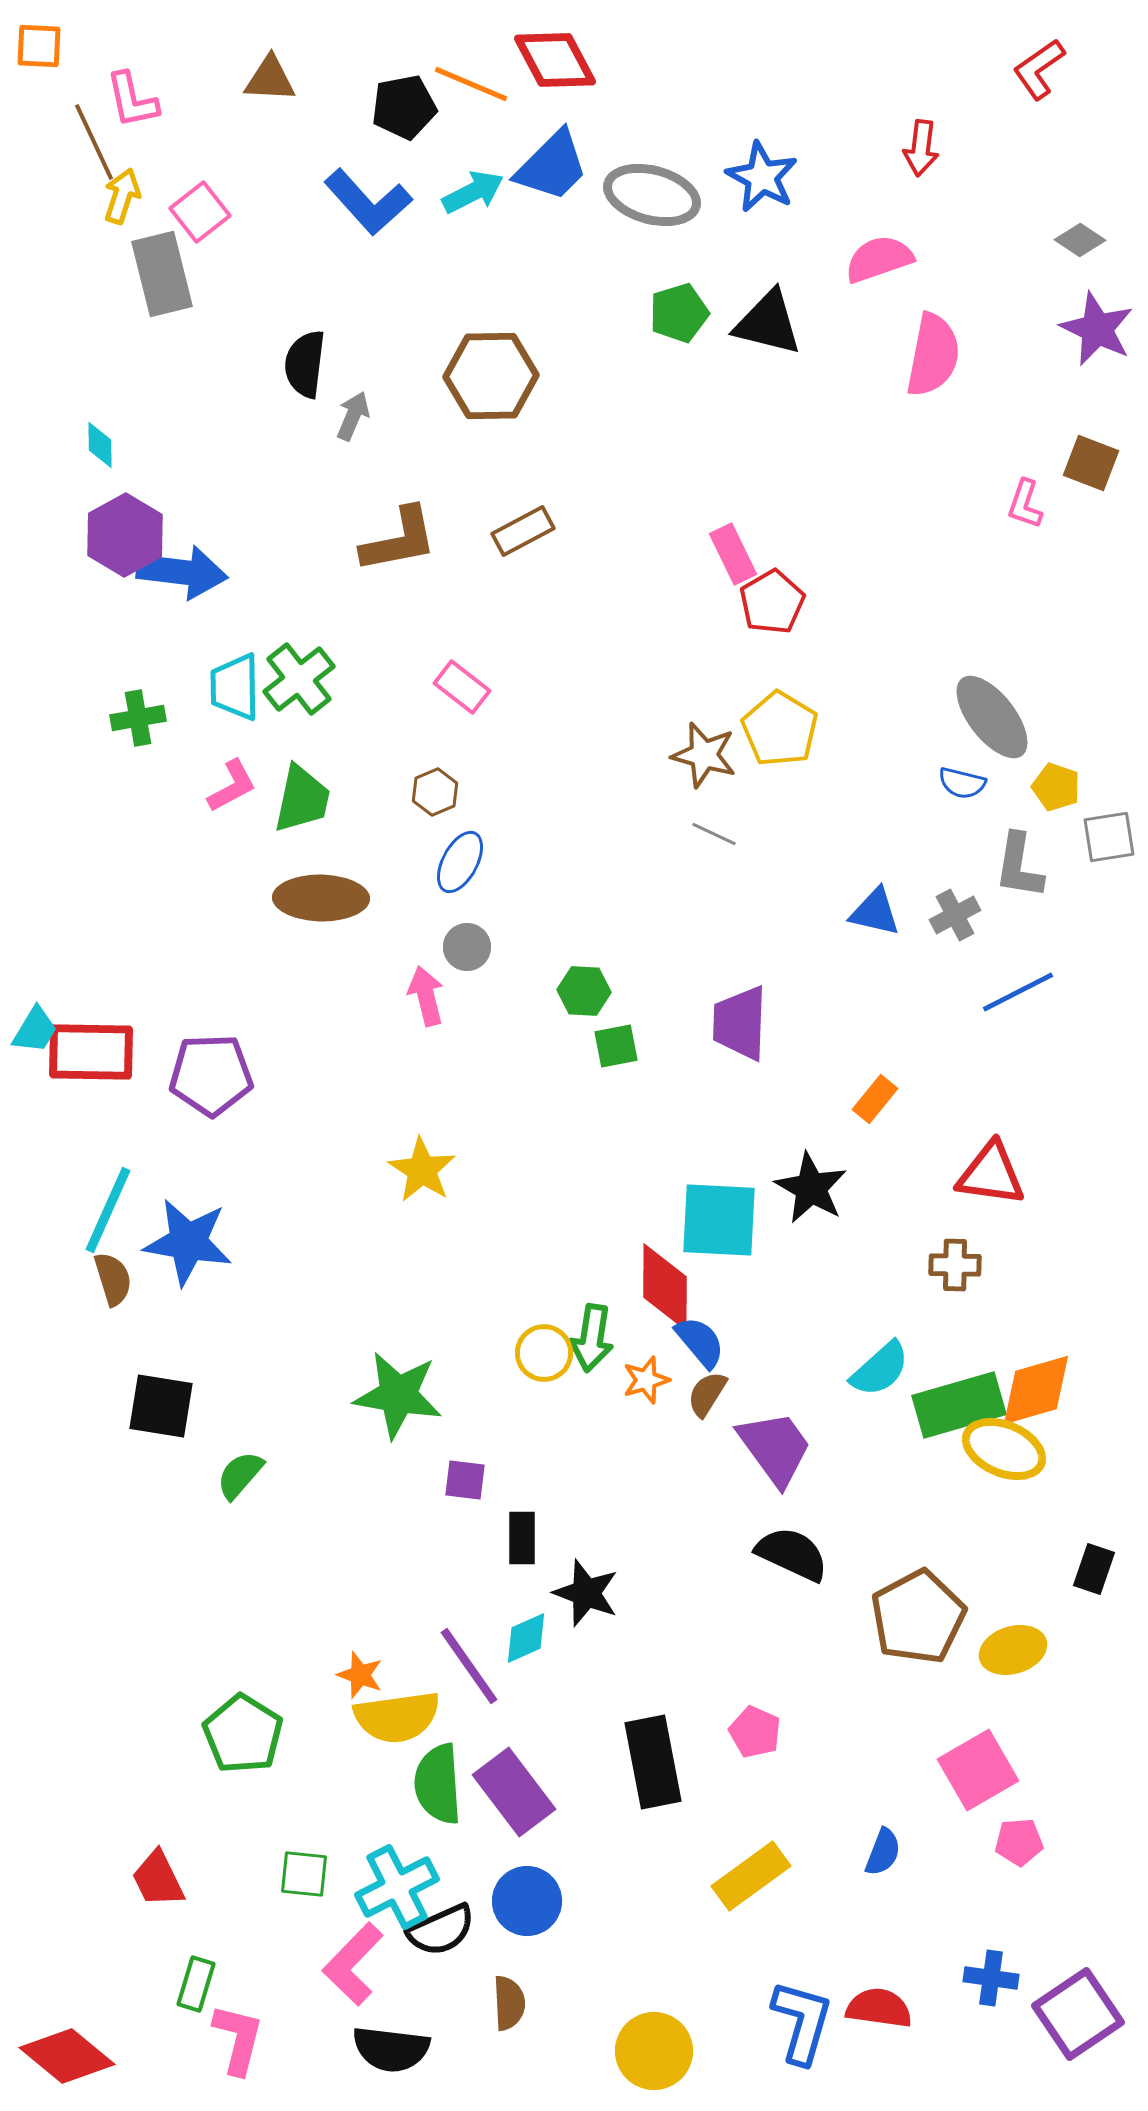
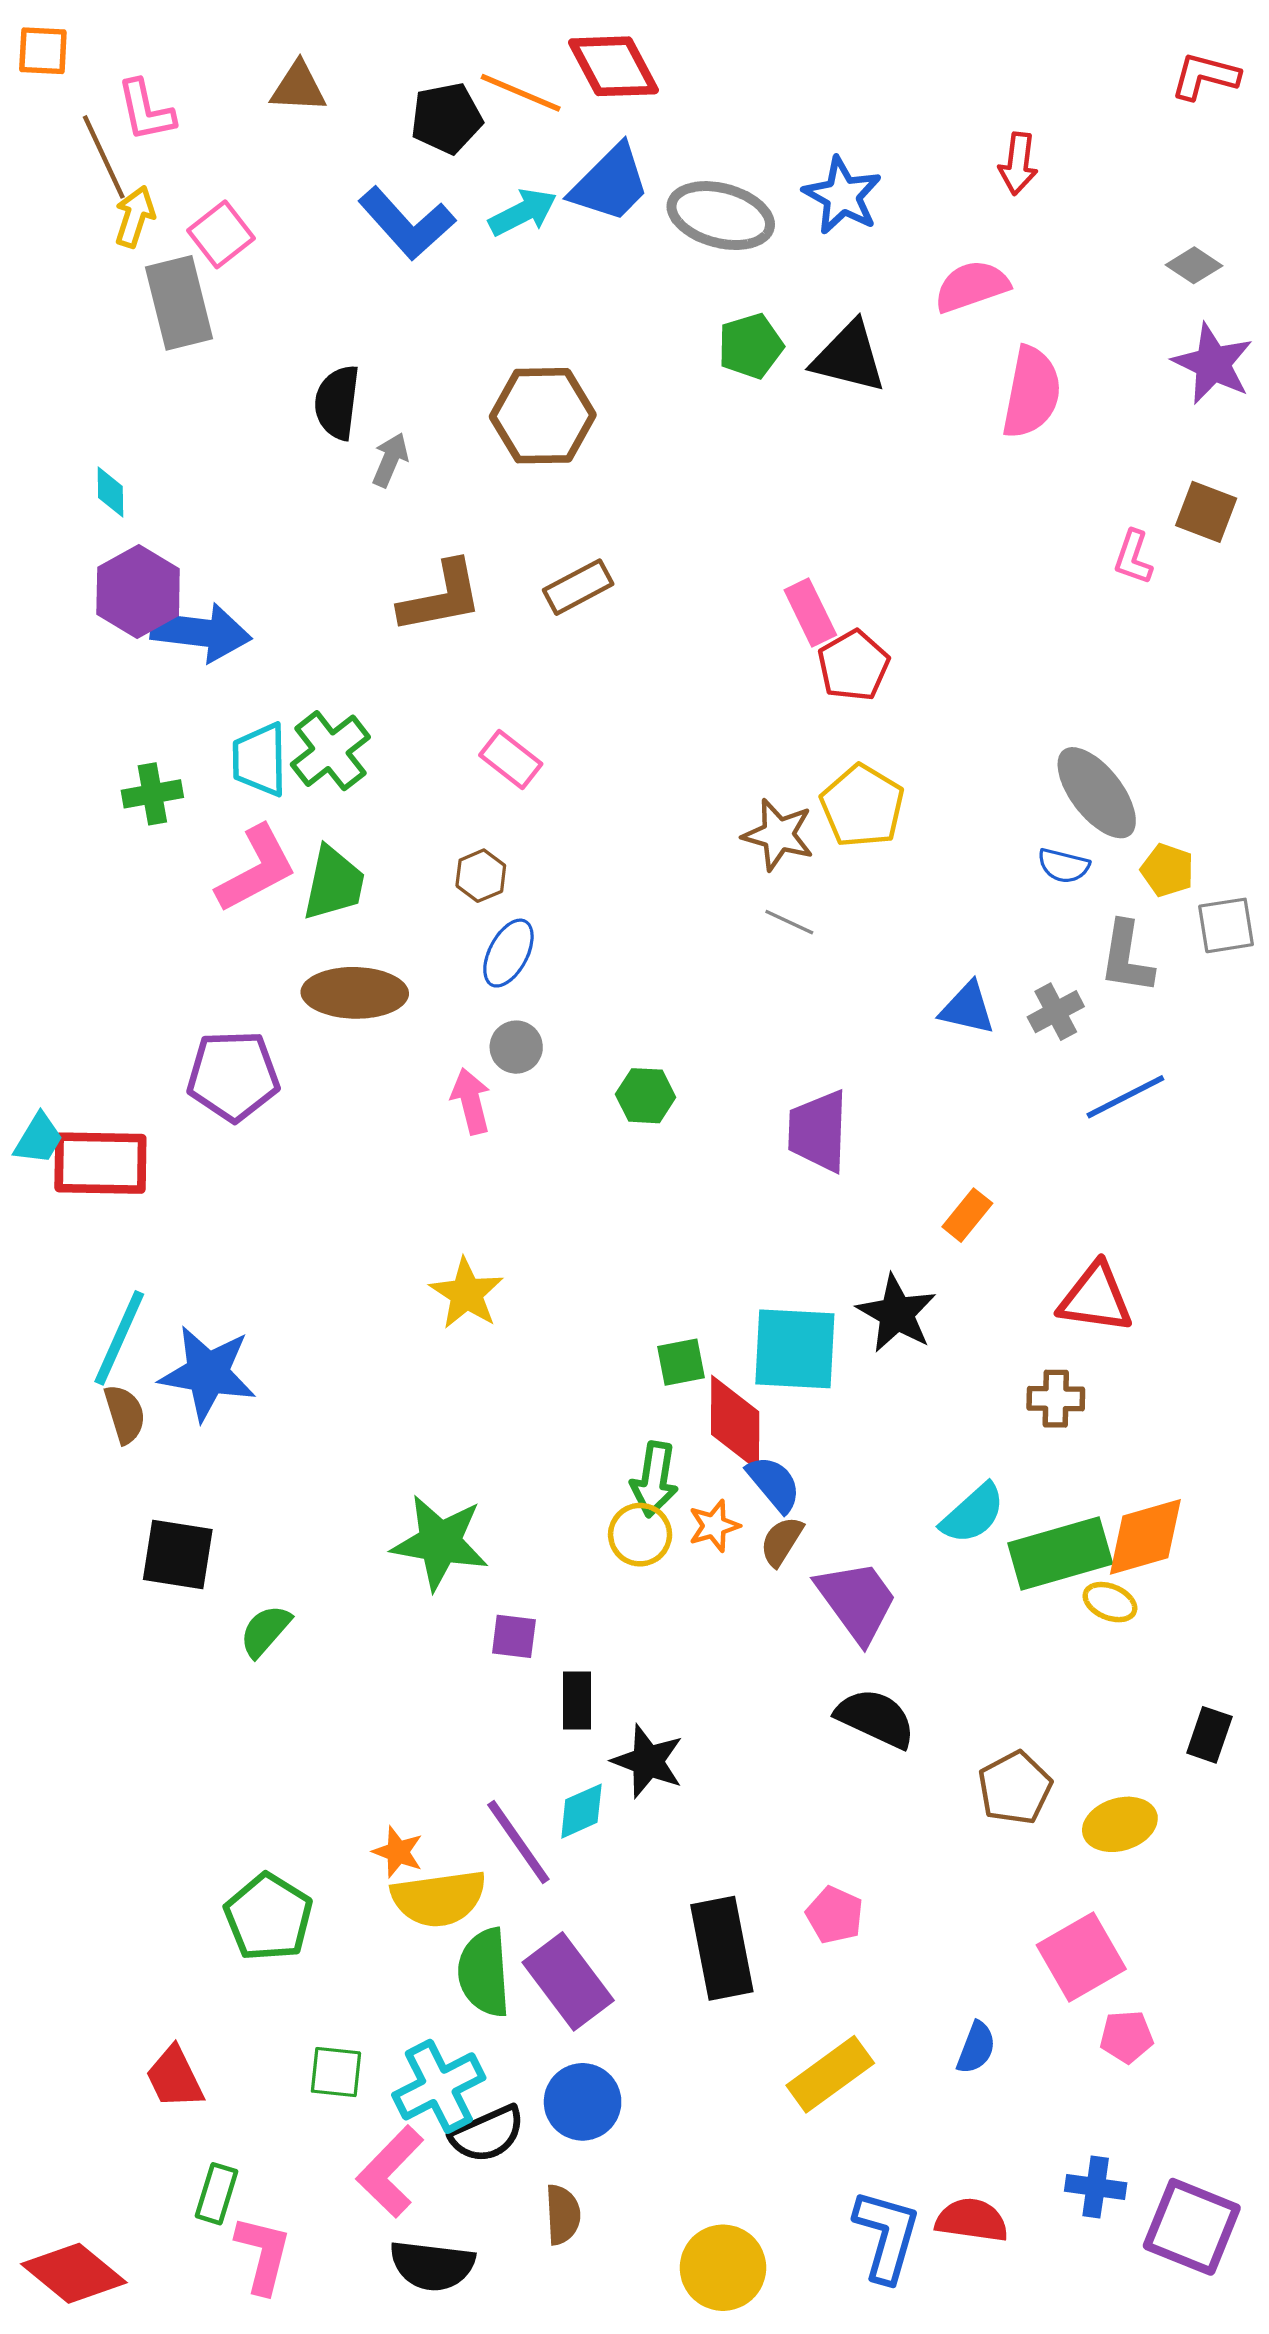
red L-shape: (1039, 69) -> (1205, 76), moved, turned 50
pink L-shape: (232, 786) -> (256, 869), size x1.5
green square: (616, 1046) -> (681, 1362), moved
purple pentagon: (211, 1075) -> (233, 1076), moved
yellow circle: (544, 1353) -> (640, 1535), moved
yellow ellipse: (1004, 1449) -> (1110, 1602), size x0.6
brown pentagon: (918, 1617) -> (1015, 1788), size x0.7
purple square: (1078, 2014) -> (1192, 2227), turned -34

